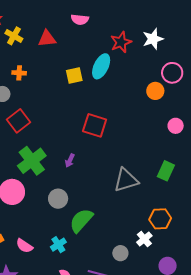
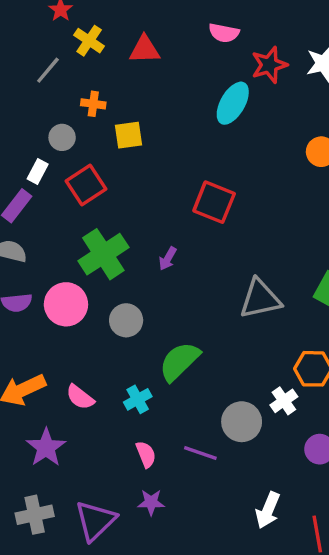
pink semicircle: (80, 19) -> (224, 33), moved
yellow square: (74, 75) -> (129, 135), moved
gray circle: (58, 199) -> (126, 320), moved
gray circle: (120, 253) -> (242, 422), size x1.5

